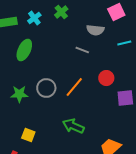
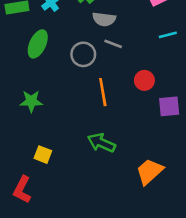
gray semicircle: (95, 30) -> (104, 19), moved
orange line: (74, 87) -> (103, 92), turned -50
gray circle: (46, 88) -> (83, 54), moved

